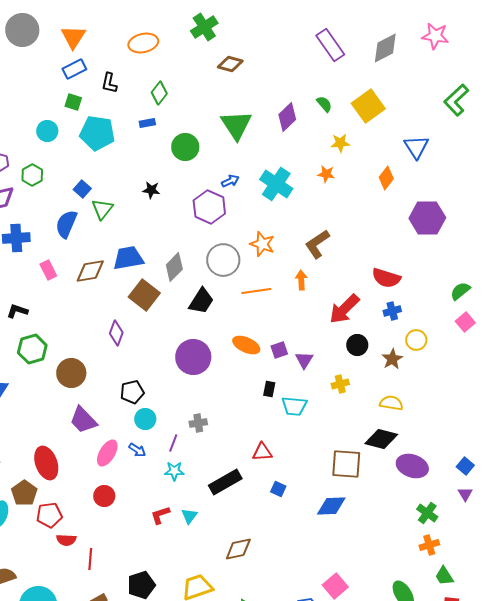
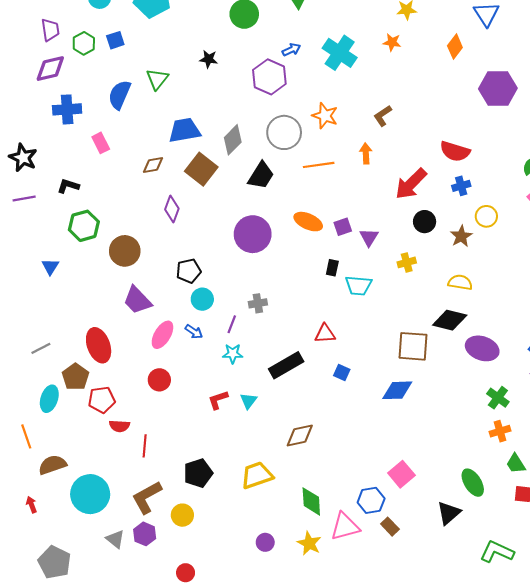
blue square: (82, 189) -> (115, 40), moved, turned 30
brown L-shape: (317, 244) -> (383, 116), size x0.7
brown diamond: (90, 271) -> (153, 165), moved, size x0.7

